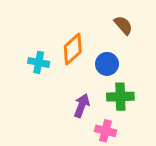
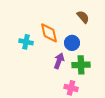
orange diamond: (73, 49) -> (49, 33), turned -60
purple arrow: (82, 106) -> (59, 61), moved

